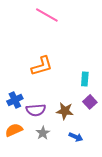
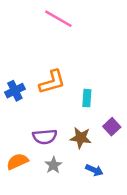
cyan rectangle: (85, 79) -> (87, 98), moved
blue cross: (15, 100) -> (15, 91), moved

